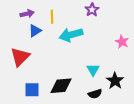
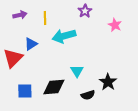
blue triangle: (35, 31) -> (31, 44), moved
pink star: (122, 42) -> (115, 25), moved
cyan triangle: (93, 70) -> (77, 71), moved

